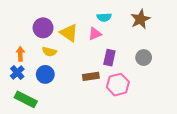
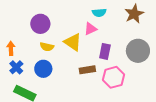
yellow triangle: (69, 33) -> (73, 42), moved
orange arrow: (20, 54) -> (11, 48), moved
gray circle: (144, 58) -> (138, 51), size x1.5

